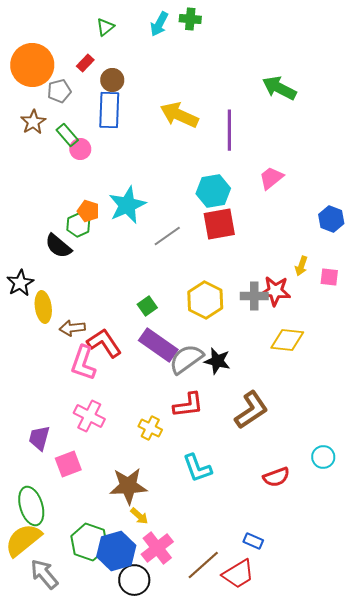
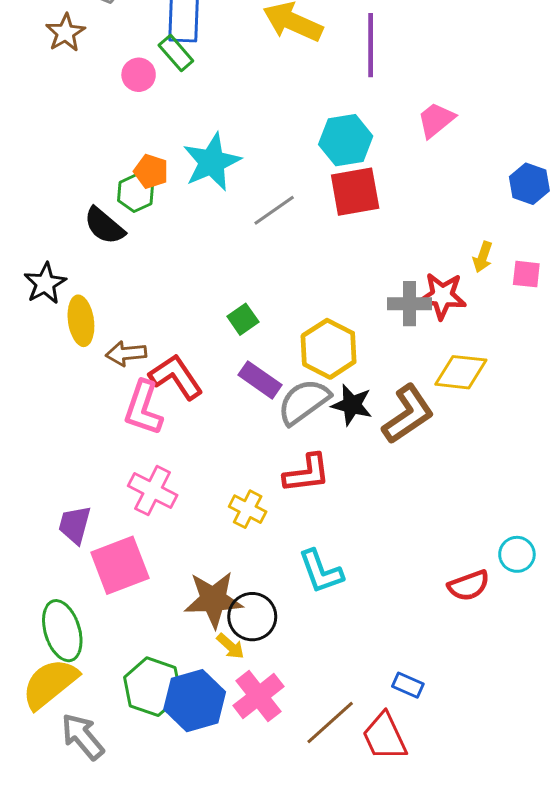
green rectangle: (67, 135) -> (176, 53), moved
yellow hexagon: (205, 300) -> (329, 349), moved
purple rectangle: (158, 345) -> (260, 380), size x0.7
brown L-shape: (251, 410) -> (408, 414), moved
pink square: (68, 464) -> (120, 565), size x1.4
red semicircle: (276, 477) -> (469, 585), moved
red trapezoid: (238, 574) -> (385, 737), turned 96
black circle: (134, 580) -> (252, 617), moved

